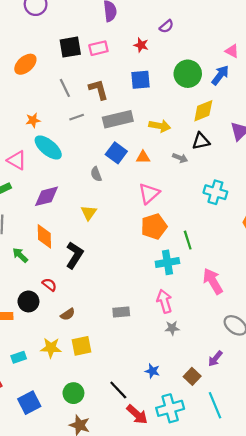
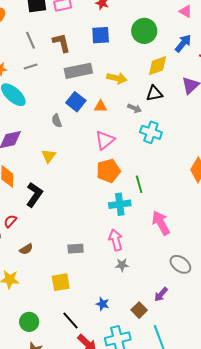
blue arrow: (220, 75) -> (183, 43), moved
gray line: (77, 117) -> (31, 66), moved
cyan cross: (215, 192) -> (151, 132), moved
red semicircle: (49, 285) -> (10, 221), turned -88
yellow square: (82, 346) -> (61, 282), moved

